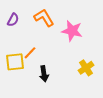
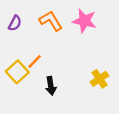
pink star: (72, 31) -> (84, 21), moved
yellow square: (15, 62) -> (17, 72), turned -36

